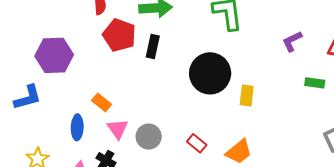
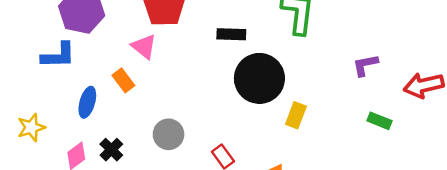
black rectangle: (153, 47) -> (231, 34), moved, turned 65
blue L-shape: (28, 98) -> (58, 55), moved
pink triangle: (118, 129) -> (144, 47), moved, turned -30

